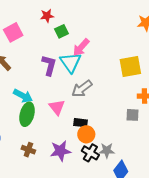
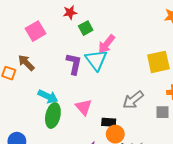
gray arrow: (82, 89) -> (133, 100), moved

